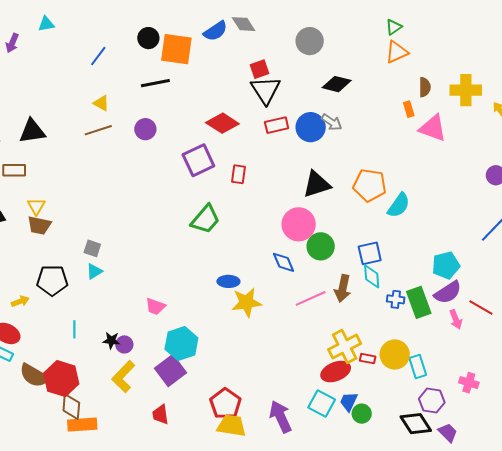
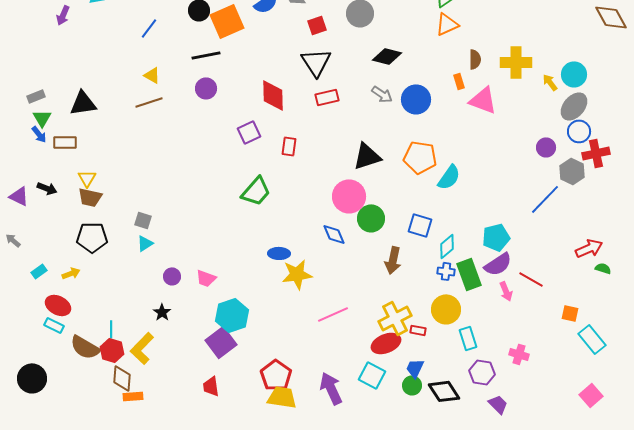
orange square: (176, 49) -> (227, 21), turned -32
red square: (260, 69) -> (317, 25), moved
red diamond: (222, 123) -> (273, 95), turned 56
blue circle: (311, 127) -> (416, 99), moved
purple circle: (145, 129) -> (206, 88), moved
purple square: (198, 160) -> (249, 132), size x0.7
blue square: (370, 253) -> (420, 225), turned 30
cyan diamond: (372, 276) -> (447, 246), moved, turned 55
black pentagon: (52, 280) -> (92, 237), moved
pink line: (311, 298) -> (333, 314), moved
cyan line: (74, 329) -> (111, 329), moved
black star: (111, 340) -> (162, 312), turned 30
purple circle: (124, 344) -> (172, 276), moved
yellow circle: (395, 355) -> (446, 309), moved
yellow L-shape: (123, 377) -> (142, 348), moved
red hexagon: (61, 379) -> (112, 350), size x0.7
blue trapezoid: (349, 402) -> (415, 368), moved
black diamond: (416, 424) -> (444, 391), moved
orange rectangle: (82, 425) -> (133, 396), size x0.7

